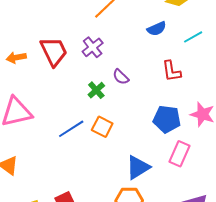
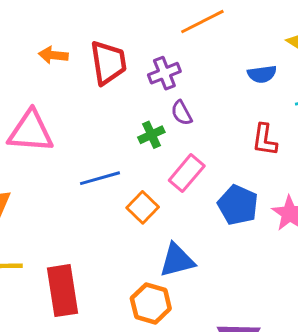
purple semicircle: (121, 77) -> (182, 113), moved
orange square: (102, 127) -> (143, 207), moved
pink rectangle: (179, 154) -> (187, 173), moved

